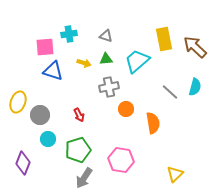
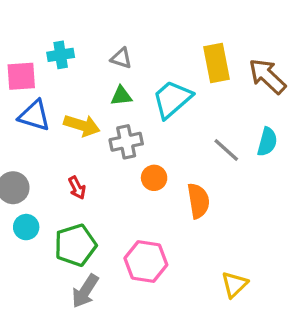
yellow arrow: (84, 63) -> (82, 125), moved, size x1.5

